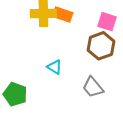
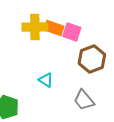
pink square: (107, 22) -> (72, 32), moved

